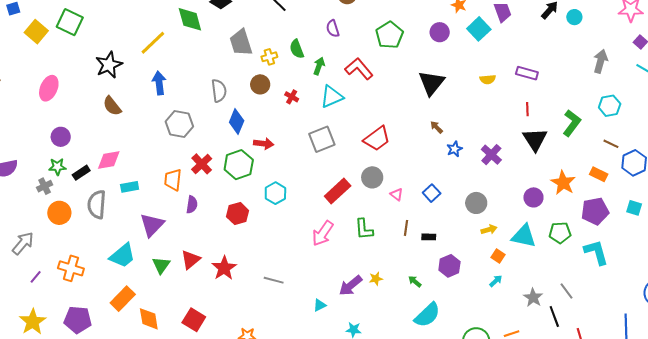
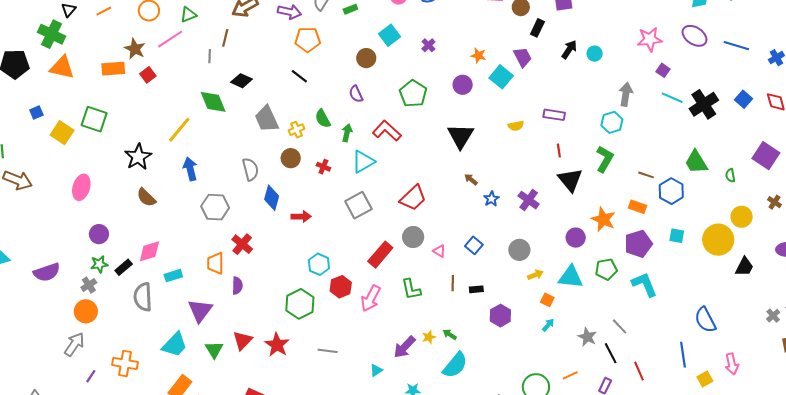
cyan hexagon: (610, 106) -> (612, 122), moved
green hexagon: (239, 165) -> (300, 304), moved
orange circle: (59, 213) -> (86, 311), moved
red hexagon: (238, 214) -> (341, 287), moved
green arrow: (415, 281) -> (450, 334), moved
cyan semicircle: (427, 315) -> (455, 365), moved

